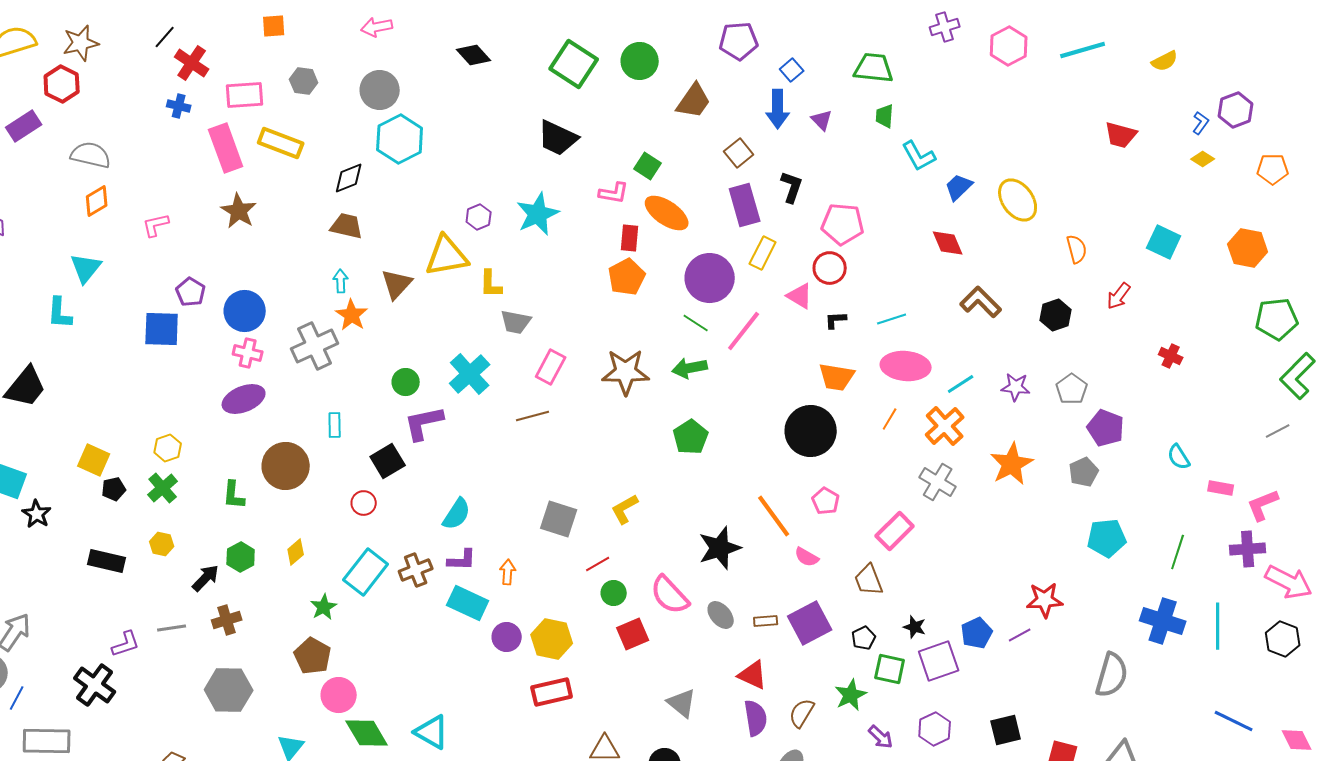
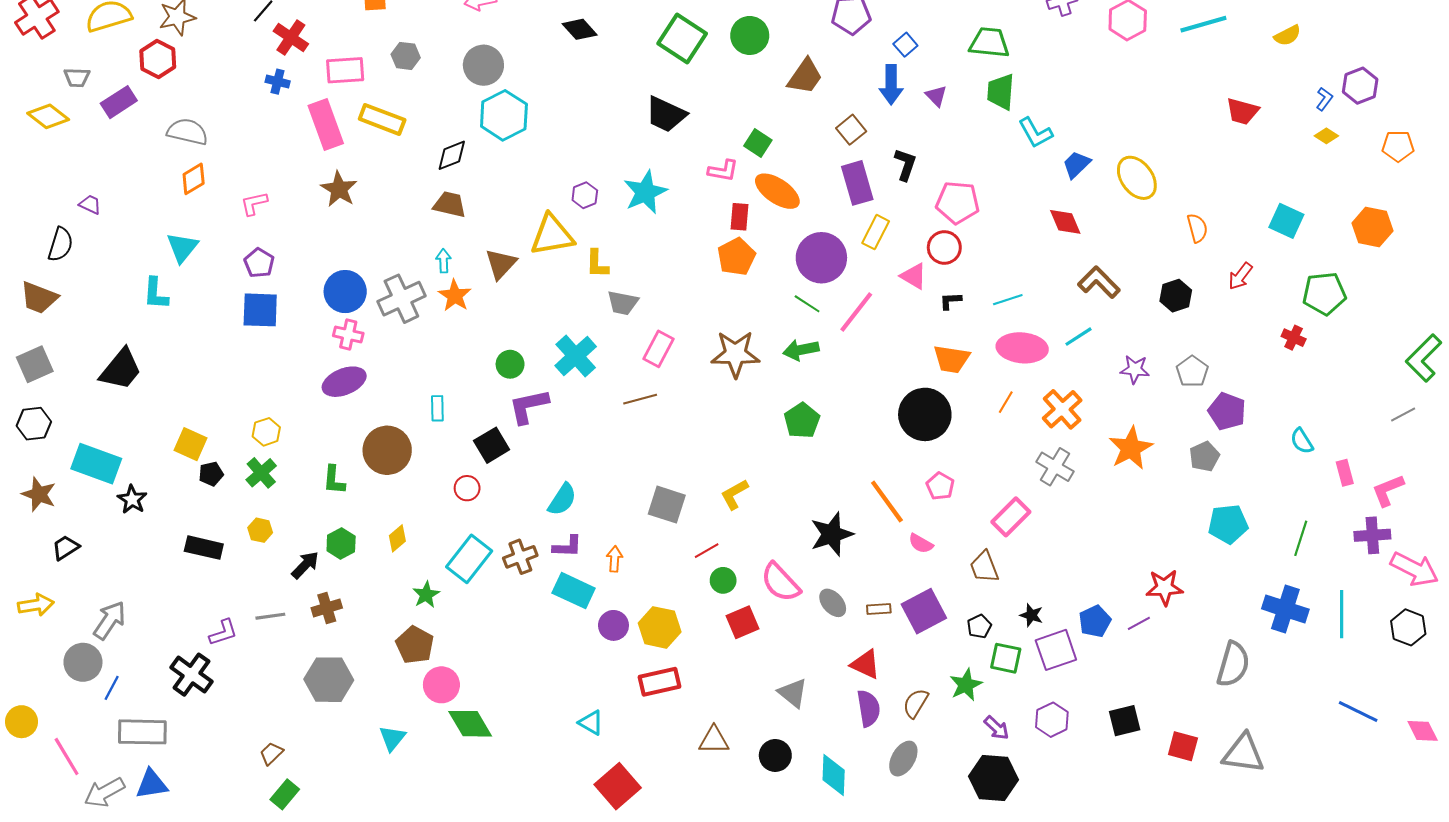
green trapezoid: (885, 116) -> (1001, 92), size x1.5
purple pentagon: (191, 292) -> (259, 263), moved
green pentagon: (1277, 319) -> (1324, 294), moved
gray cross: (315, 346) -> (401, 299), moved
cyan line: (961, 384) -> (1078, 337), moved
pink rectangle: (1221, 488) -> (1345, 473), turned 65
cyan triangle: (432, 732) -> (591, 723), moved, size x0.7

